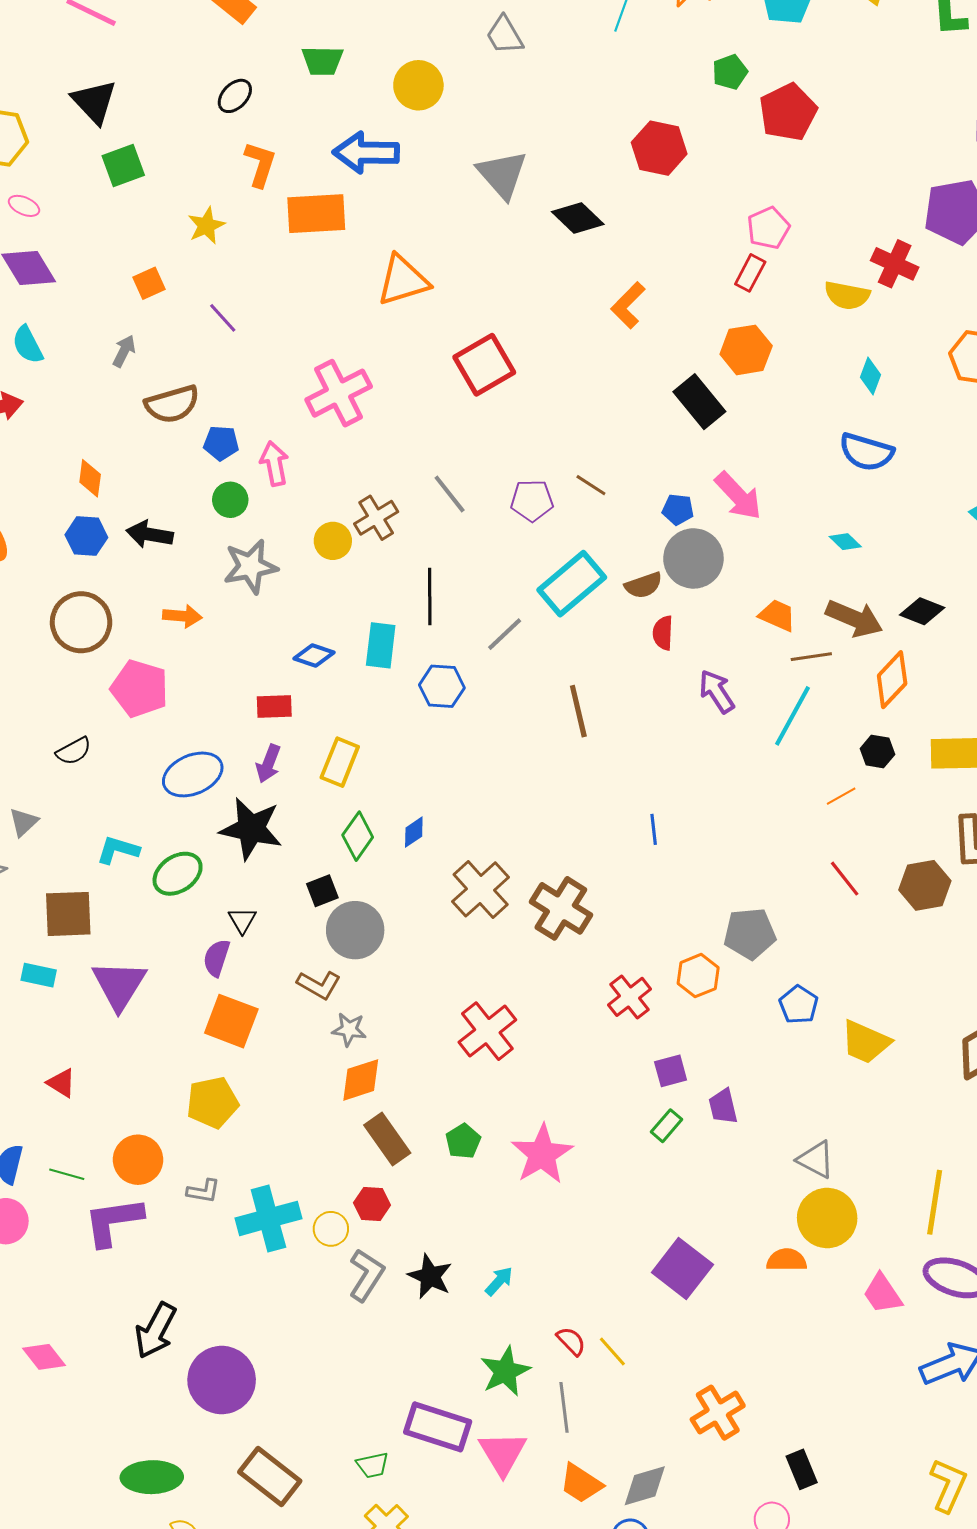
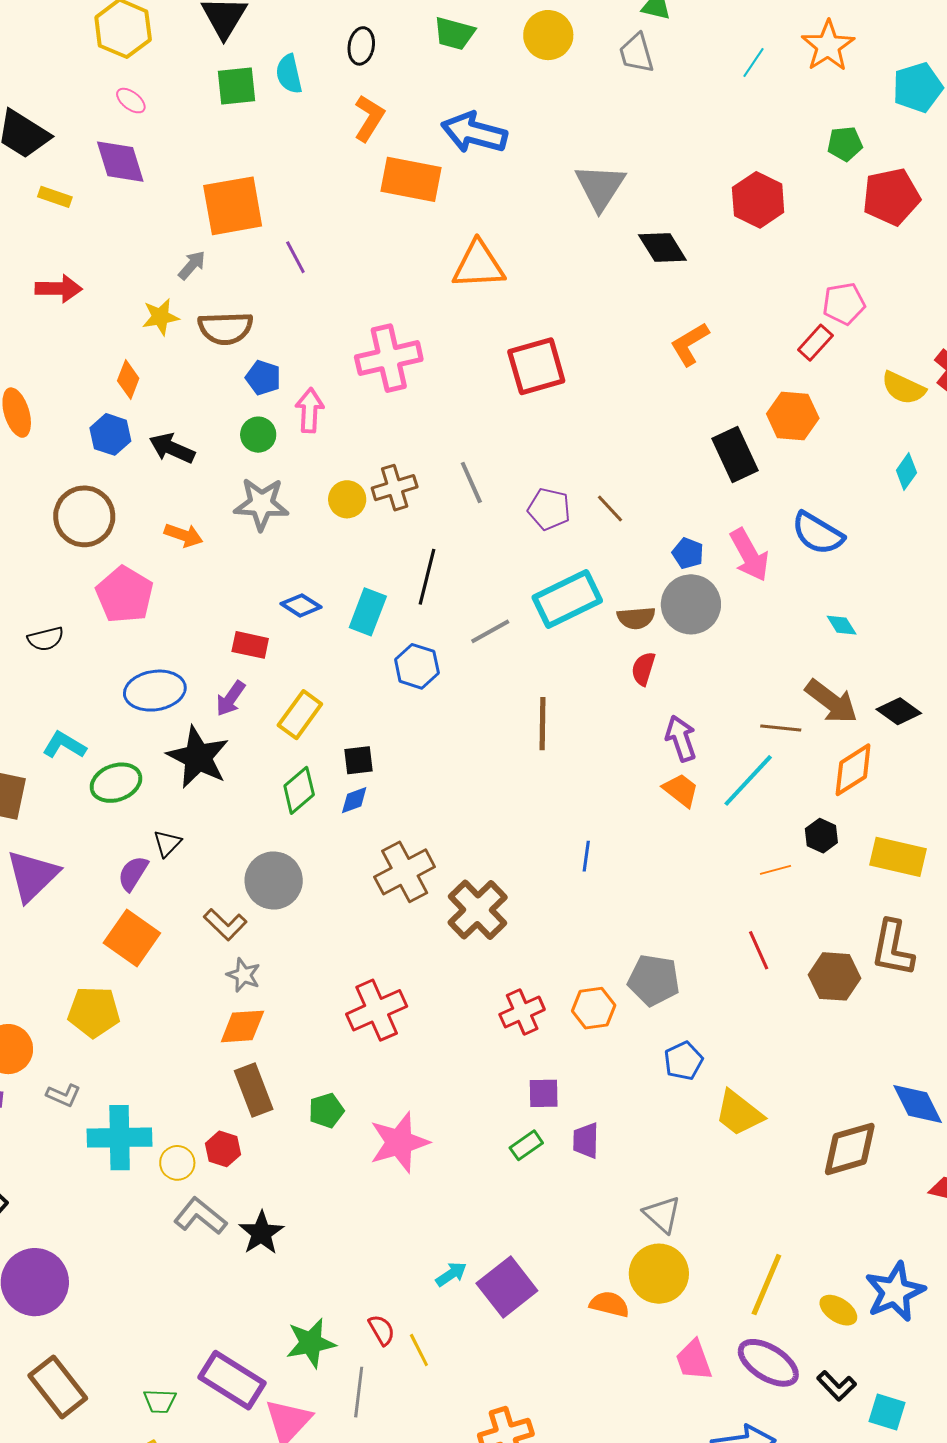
yellow circle: (418, 85) -> (548, 35), moved
black ellipse: (235, 96) -> (361, 46), turned -48
yellow star: (206, 226) -> (160, 317), moved
orange square: (149, 283) -> (233, 206), size x2.0
cyan semicircle: (28, 345) -> (289, 74), moved
blue semicircle: (866, 452) -> (818, 533), moved
orange trapezoid: (777, 615) -> (681, 790), moved
black square: (322, 891) -> (358, 760), moved
gray L-shape: (366, 1275) -> (200, 1216), turned -98
cyan arrow: (499, 1281) -> (451, 1274), moved

